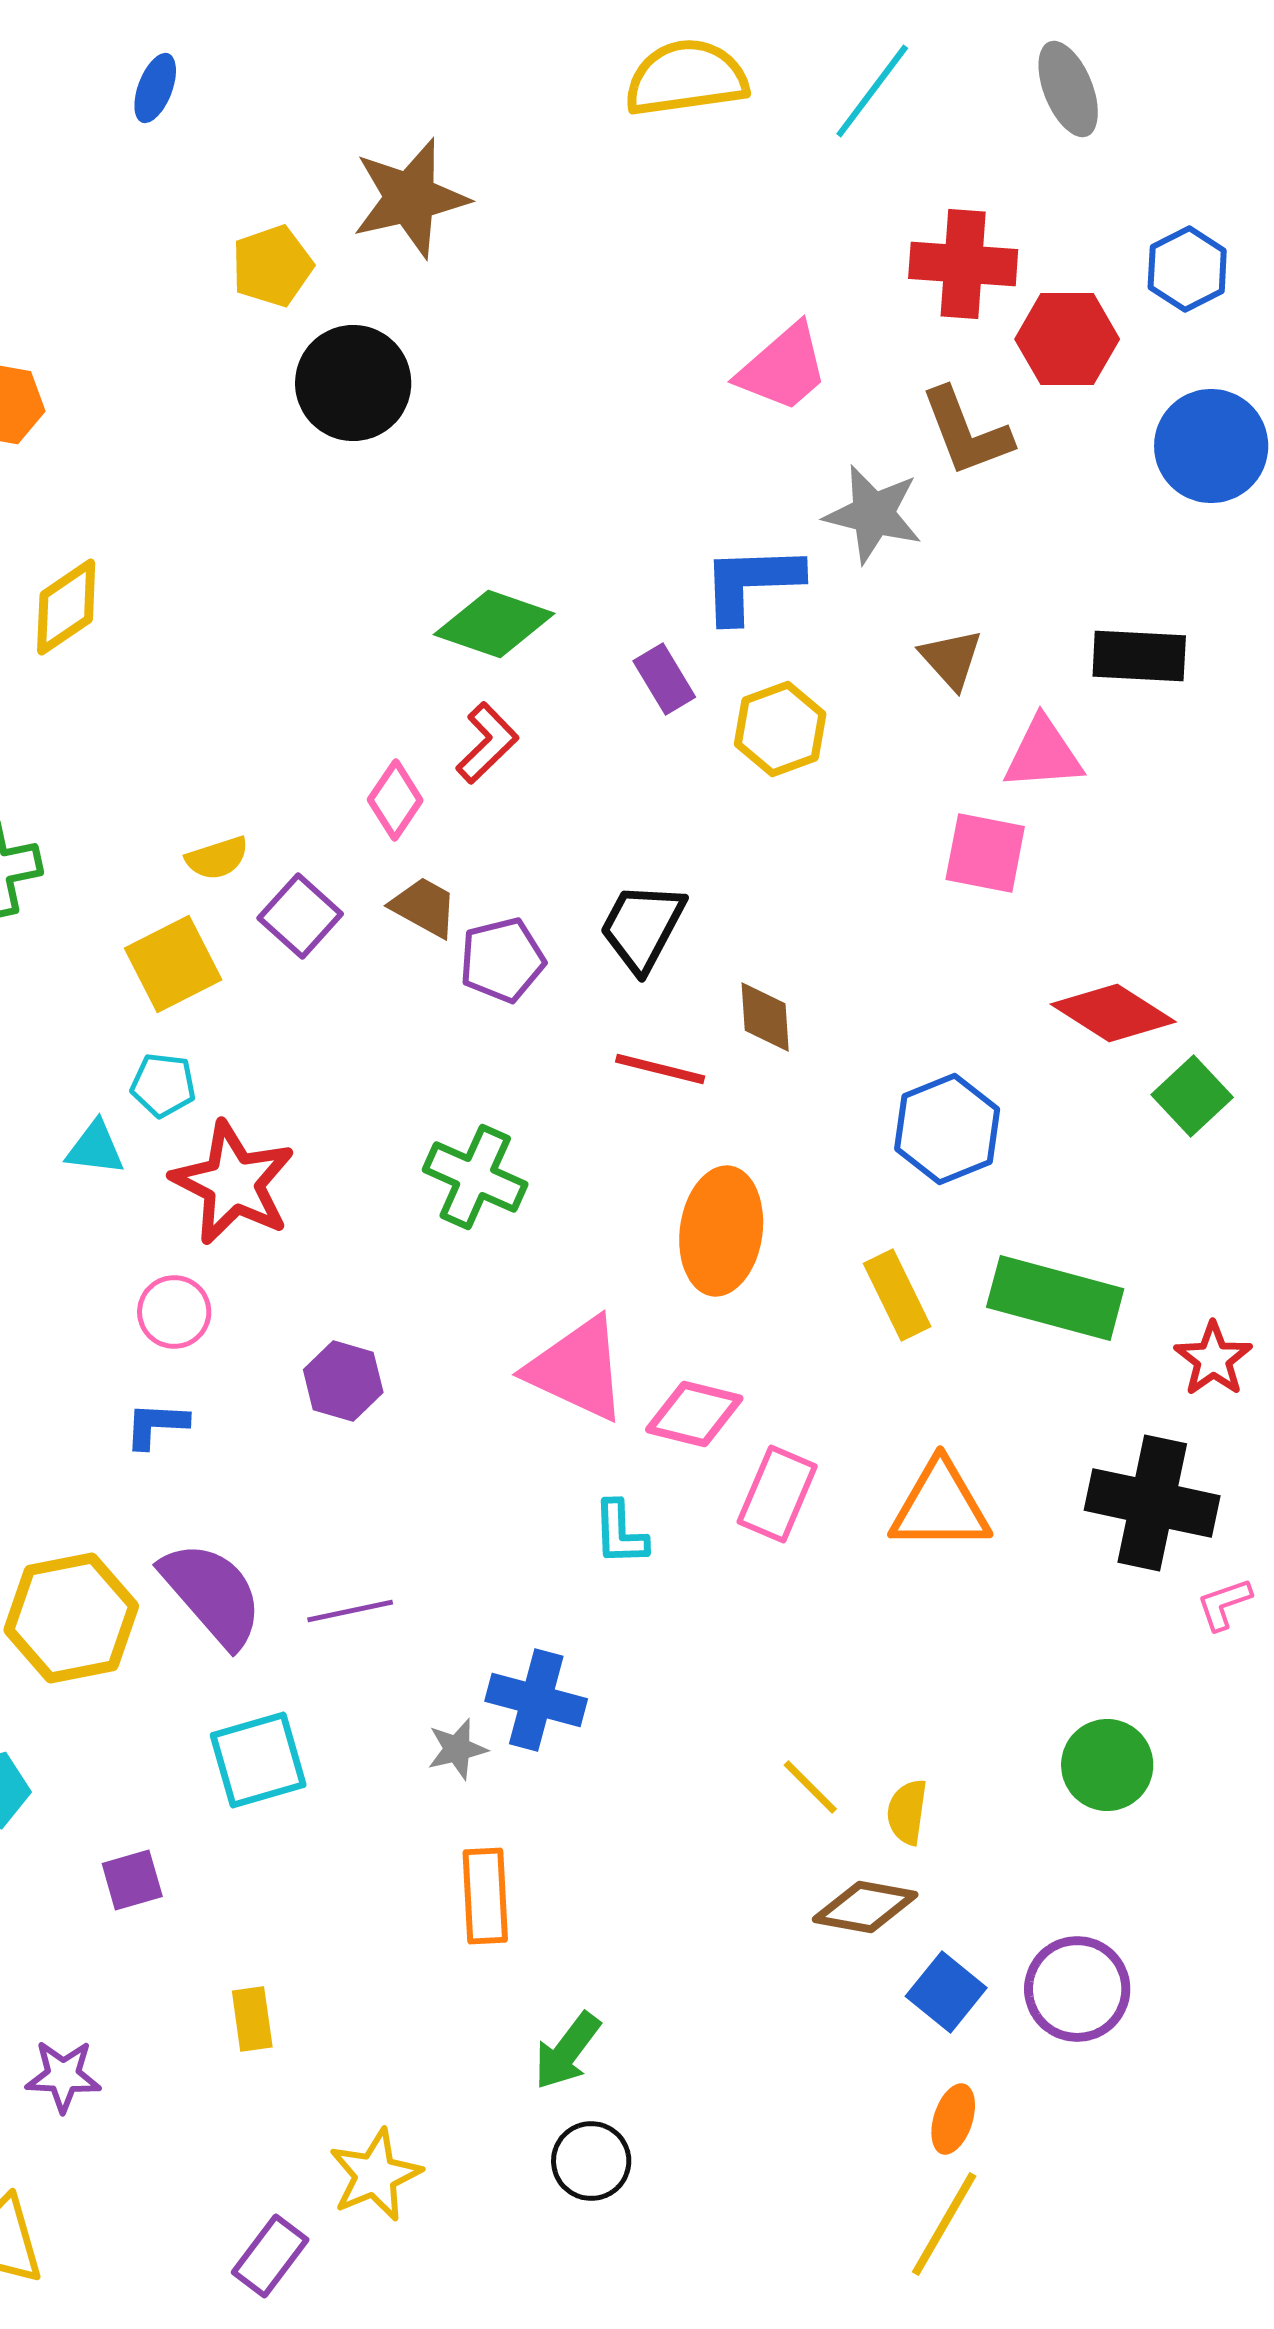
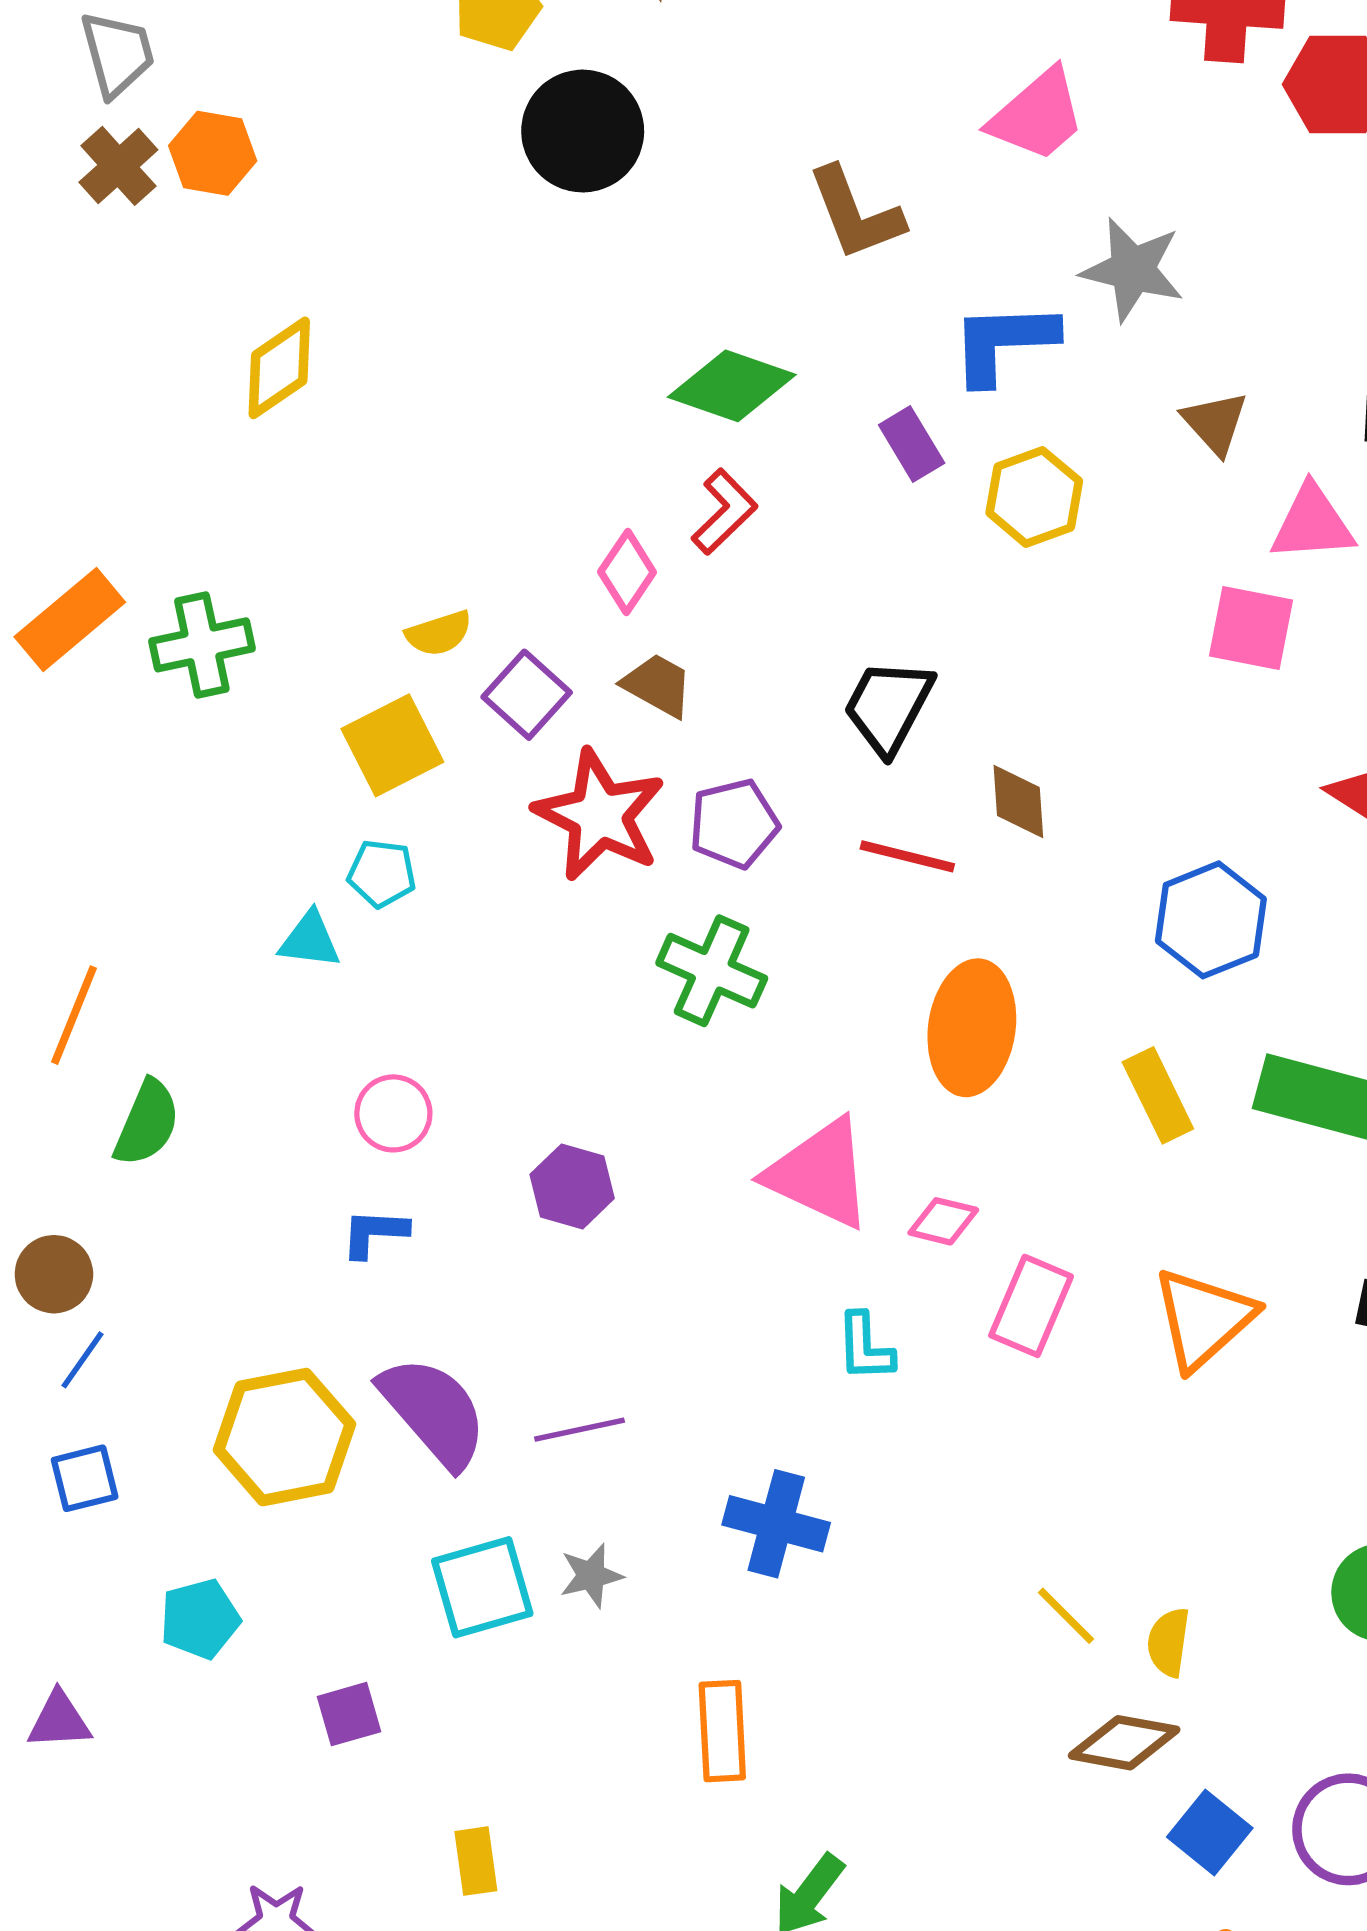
brown L-shape: (966, 432) -> (856, 214), moved
purple pentagon: (502, 960) -> (734, 824), moved
red star: (233, 1183) -> (600, 815), moved
pink diamond: (694, 1414) -> (943, 1221), size x0.7
orange triangle: (940, 1506) -> (1203, 1319), turned -42
gray star: (457, 1749) -> (591, 1576), moved

